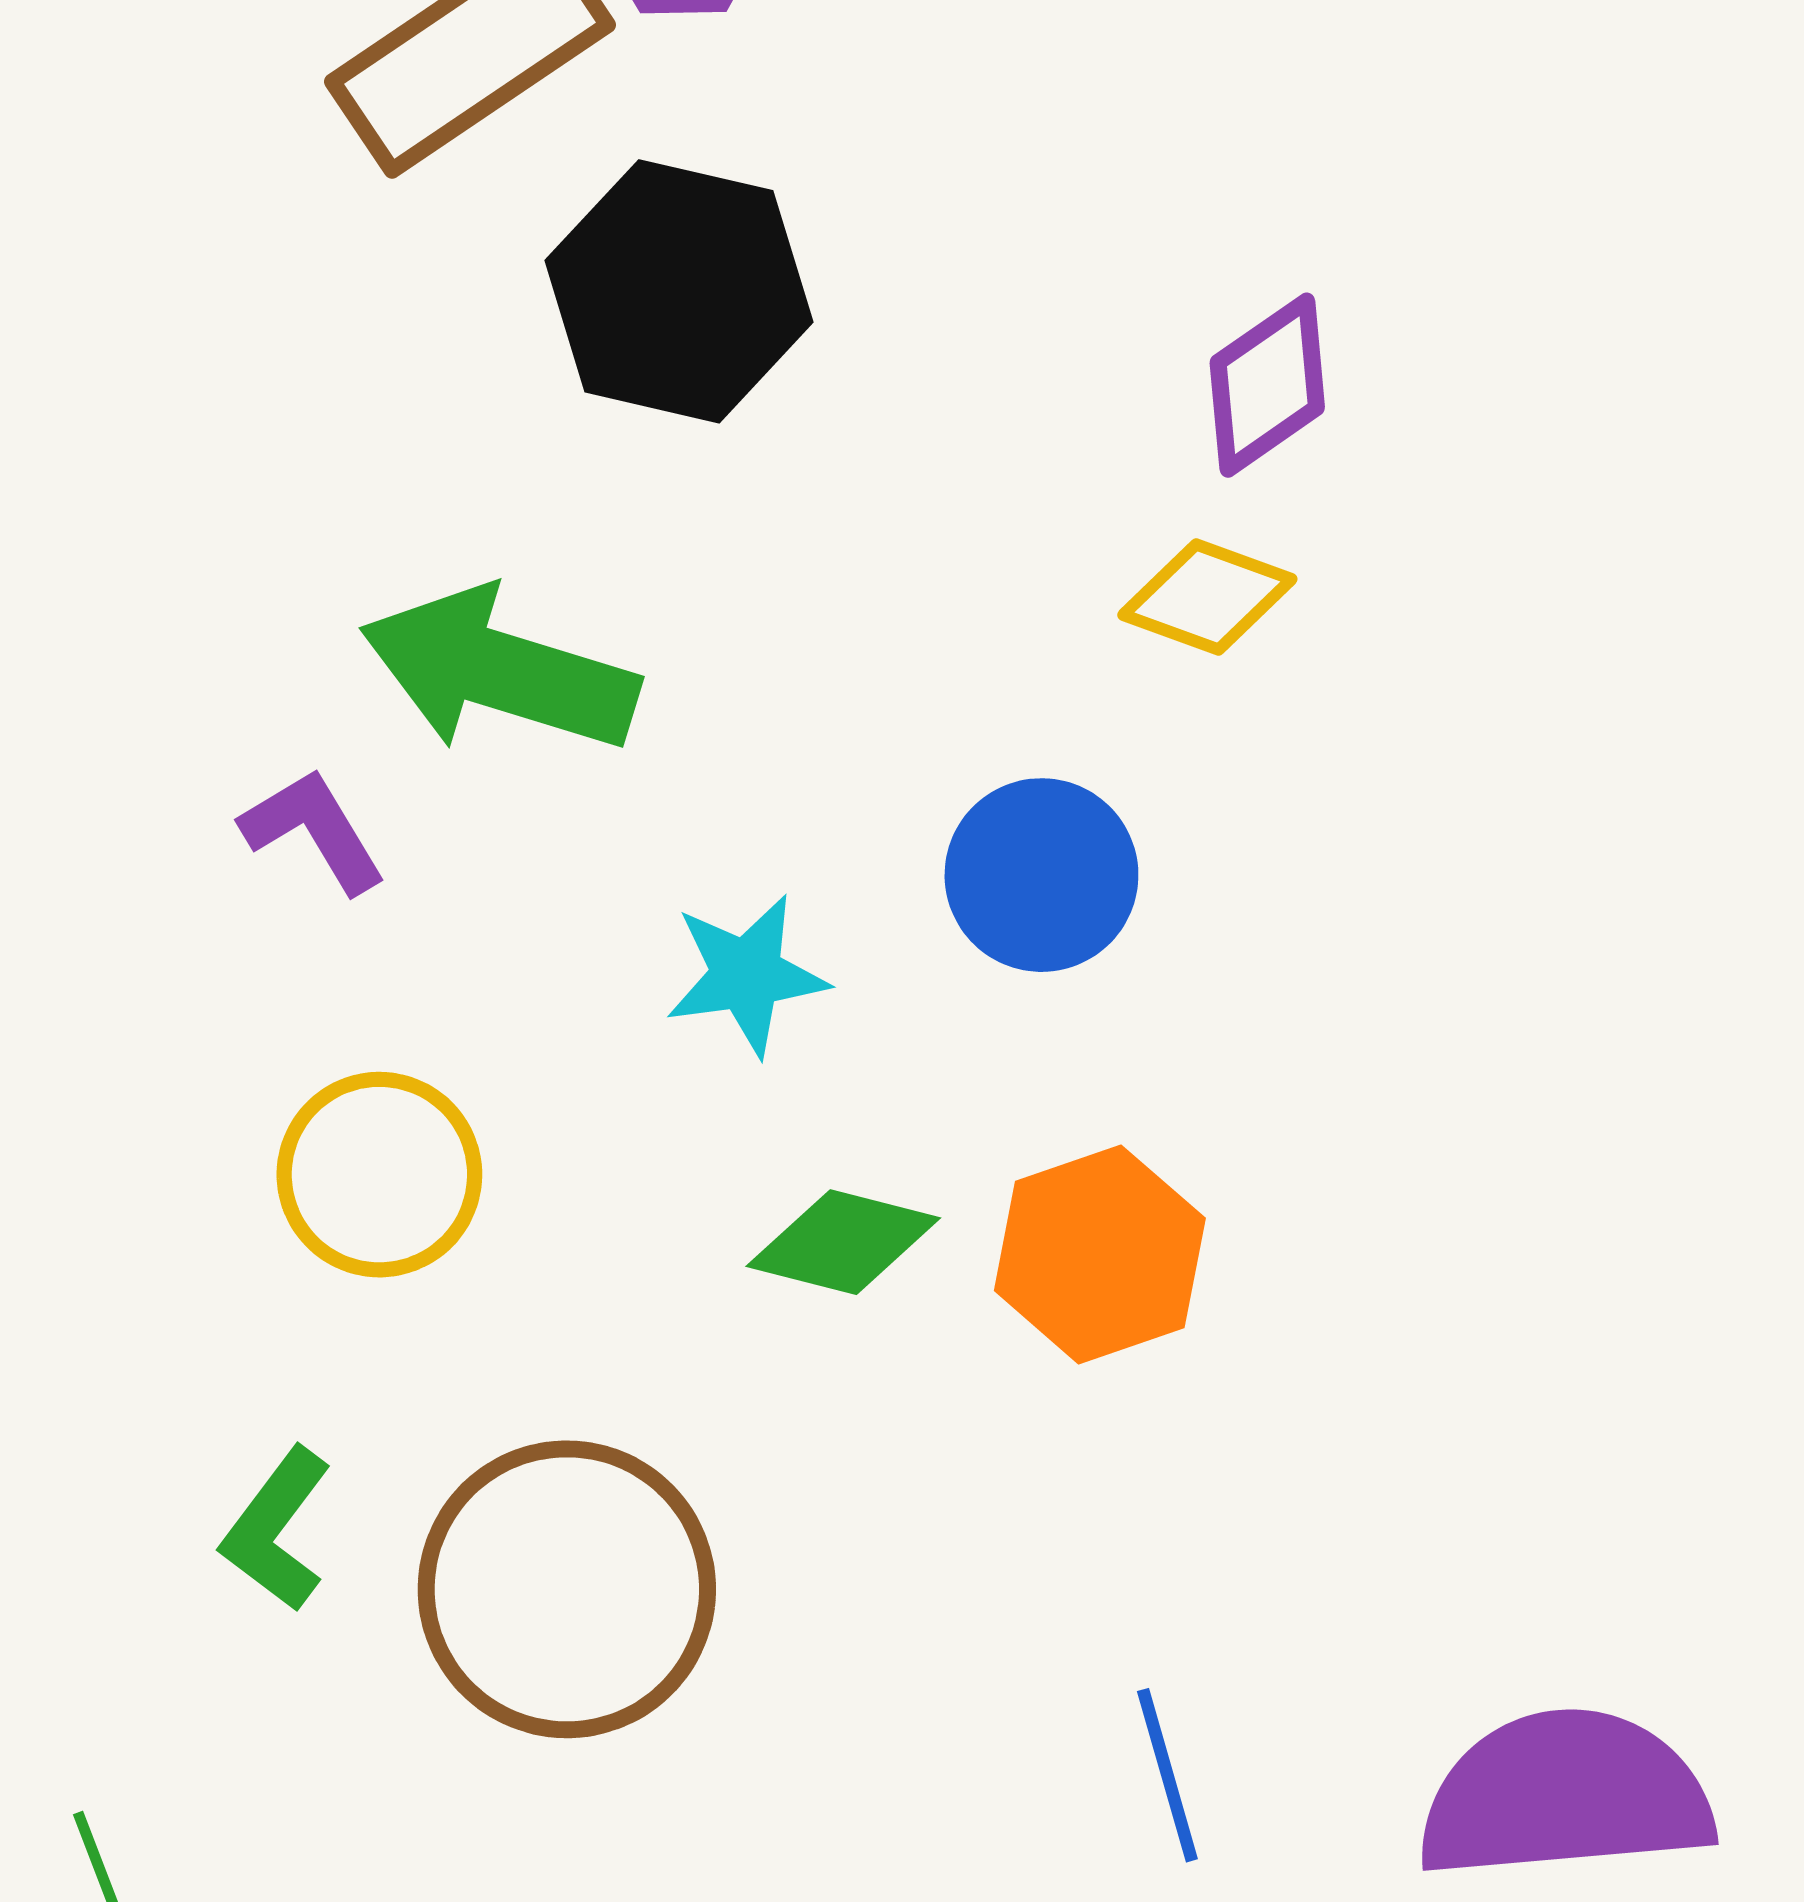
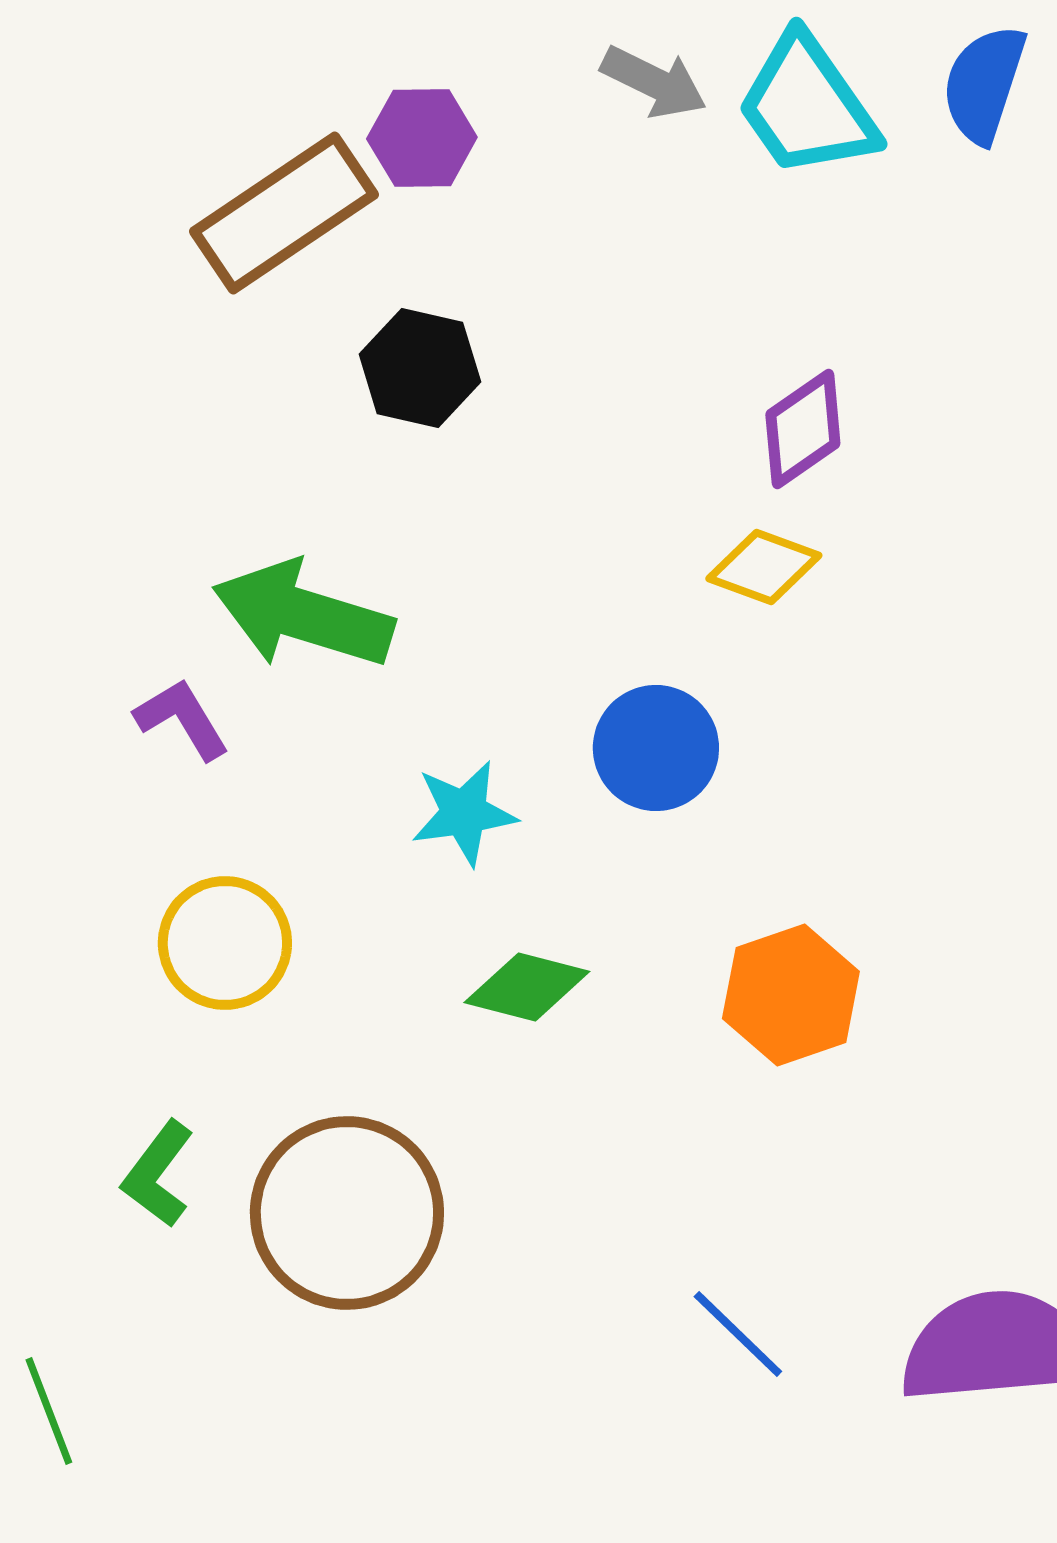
black hexagon: (679, 291) -> (420, 368), size x0.7
orange hexagon: (1100, 1254) -> (791, 995), moved
blue line: (1167, 1775) -> (738, 1334), turned -30

